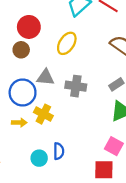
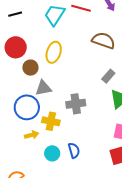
brown circle: (21, 50) -> (30, 68), moved
gray cross: (76, 86) -> (76, 104), moved
cyan circle: (39, 158) -> (52, 153), moved

